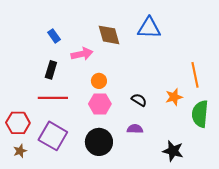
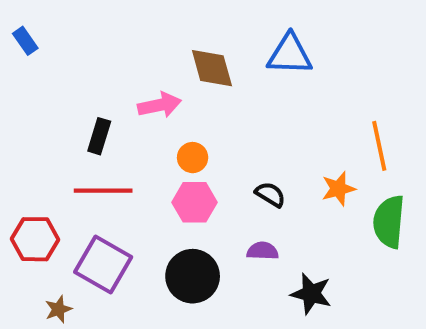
blue rectangle: (54, 36) -> (25, 41), moved
brown star: (20, 151) -> (58, 309), moved
black star: (173, 151) -> (311, 294), moved

